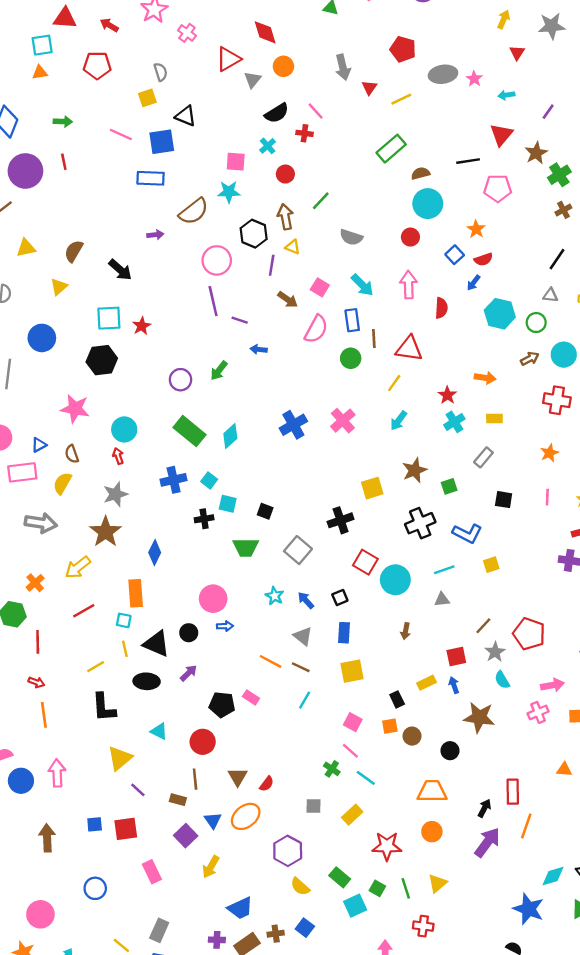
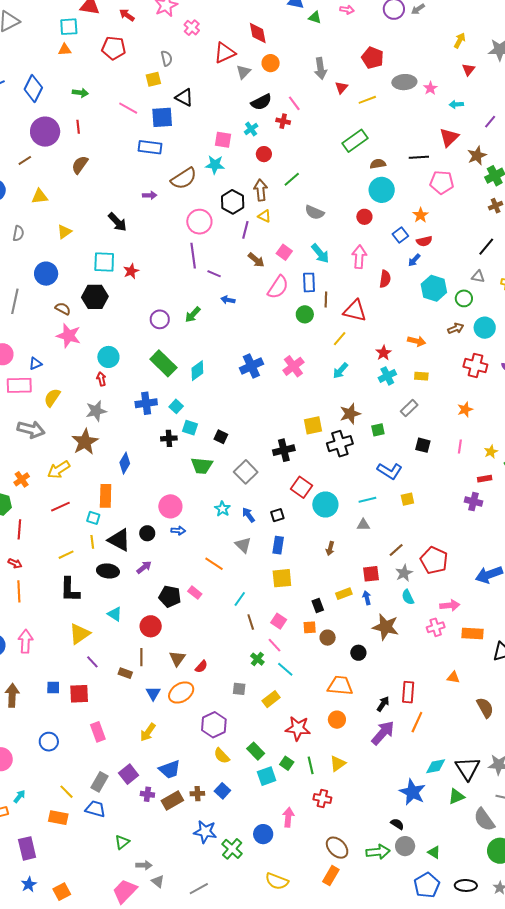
brown semicircle: (74, 251) -> (80, 165), moved
brown semicircle: (72, 454) -> (63, 309), moved, turned 133
black cross: (420, 523) -> (340, 444), moved
brown line: (301, 667) -> (251, 622), moved, turned 42
purple square: (186, 836) -> (129, 774), moved

